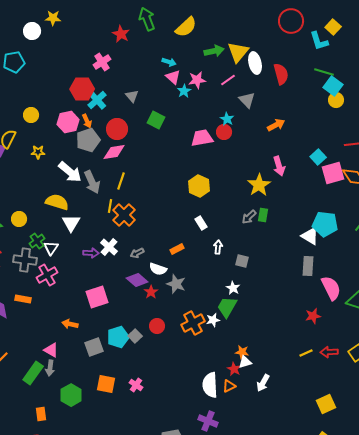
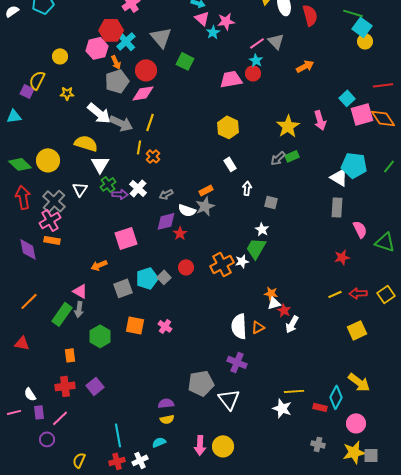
pink line: (228, 80) -> (257, 43), moved
gray triangle: (132, 96) -> (161, 37), size x1.6
pink hexagon: (68, 122) -> (97, 48), moved
pink arrow: (279, 166) -> (320, 120), moved
gray arrow: (92, 182) -> (121, 123), turned -40
orange cross: (124, 215) -> (153, 156), size x0.6
green rectangle: (263, 215) -> (292, 156), turned 56
yellow circle: (19, 219) -> (48, 160), size x1.5
green cross: (37, 241) -> (108, 184), moved
gray cross: (25, 260) -> (54, 201), turned 35
pink cross: (47, 275) -> (50, 220), moved
purple diamond: (137, 280) -> (166, 221), turned -55
gray star: (176, 284) -> (205, 206), moved, turned 30
pink semicircle: (331, 288) -> (360, 229), size x0.7
orange arrow: (70, 324) -> (99, 265), turned -35
red star: (234, 369) -> (284, 310), moved
yellow square: (326, 404) -> (357, 330), moved

